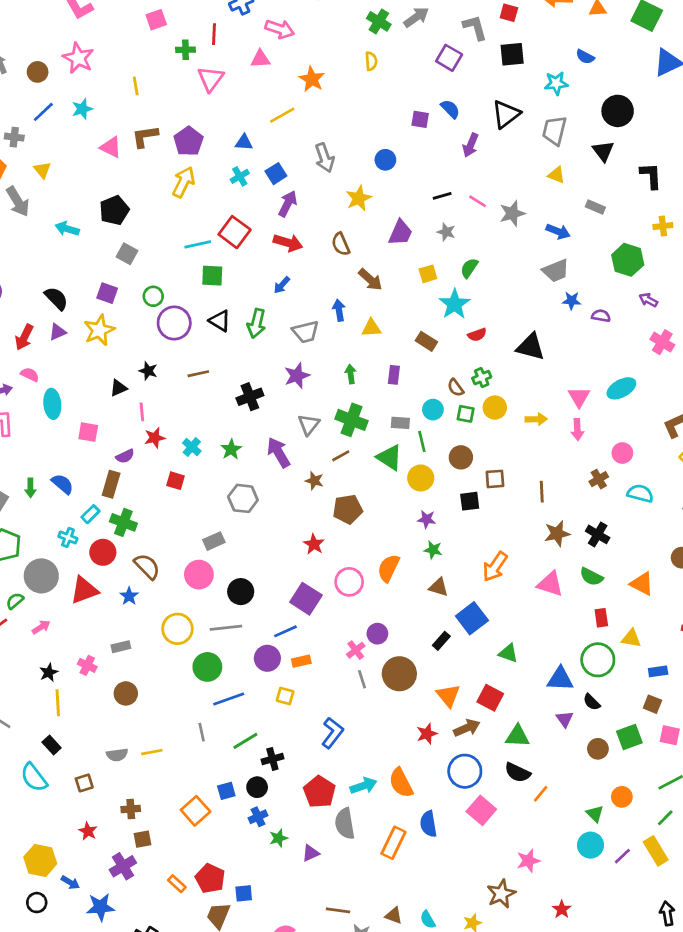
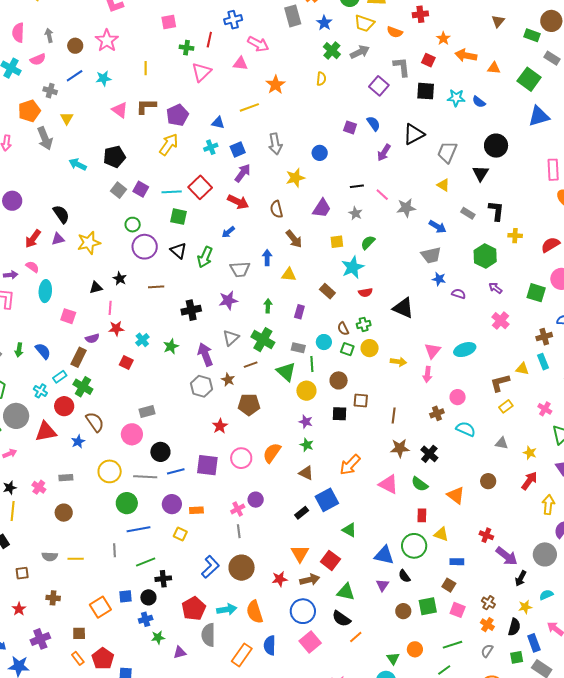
cyan star: (556, 83) -> (456, 98), moved
black L-shape: (651, 176) -> (496, 211), moved
purple square: (107, 293) -> (141, 189), moved
gray hexagon: (243, 498) -> (201, 386), moved
purple square: (306, 599) -> (207, 465), turned -35
blue line: (286, 631) -> (176, 471), moved
brown circle: (399, 674) -> (242, 568), moved
brown square: (142, 839) -> (79, 633), moved

